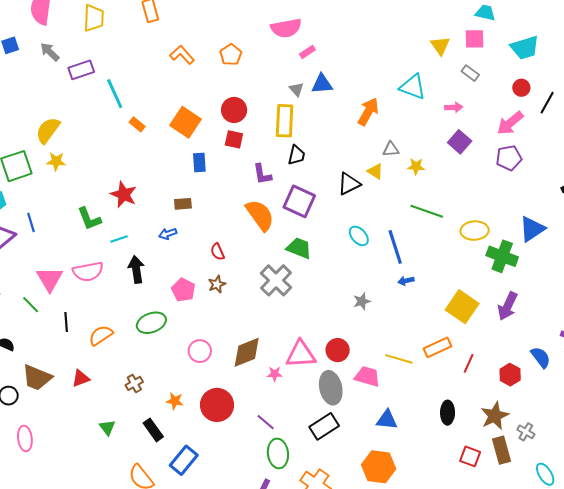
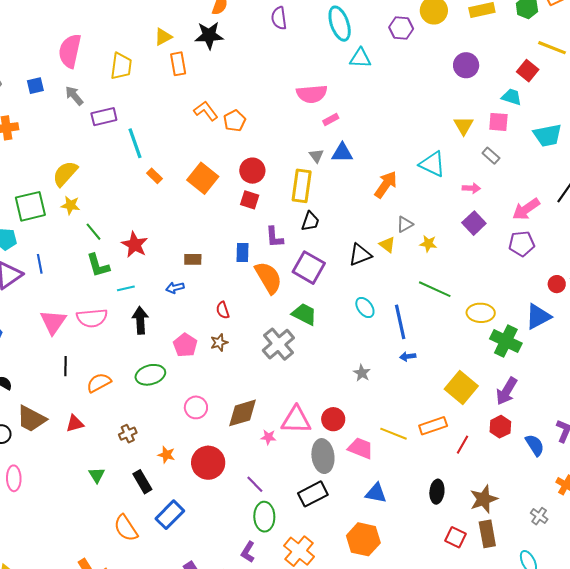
orange pentagon: (231, 55) -> (235, 121), moved
red circle: (521, 88) -> (557, 284), moved
gray triangle: (391, 149) -> (405, 224), turned -30
blue rectangle: (199, 162) -> (242, 253), moved
gray star: (362, 301) -> (362, 373), turned -30
green line: (31, 305) -> (93, 232), moved
red hexagon: (510, 375) -> (500, 427), moved
gray cross: (526, 432) -> (539, 516), moved

